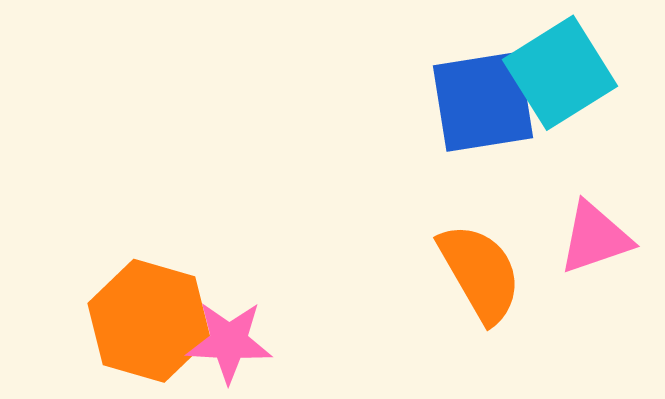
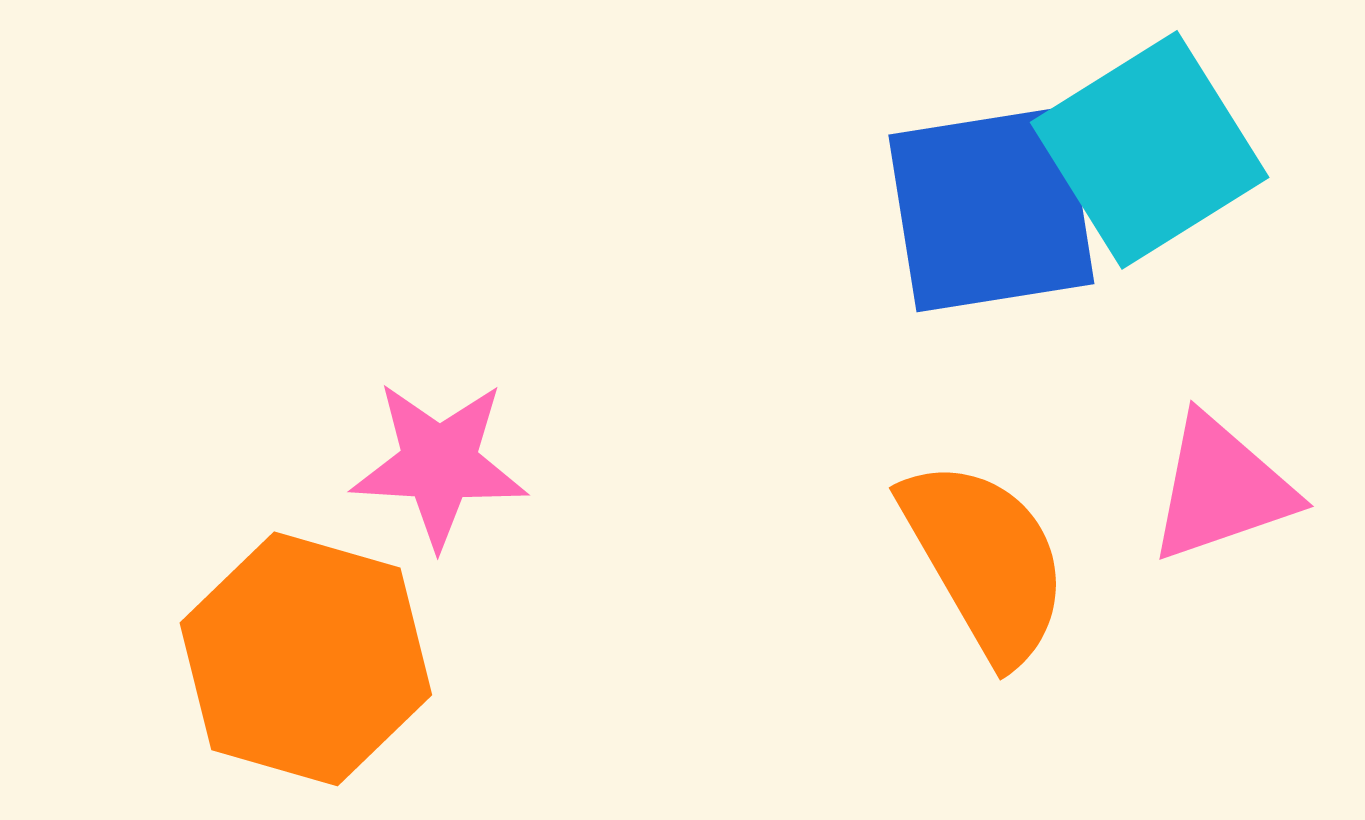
pink star: (229, 342) -> (439, 464), moved

